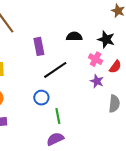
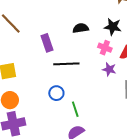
black line: (55, 70) -> (66, 64), turned 40

